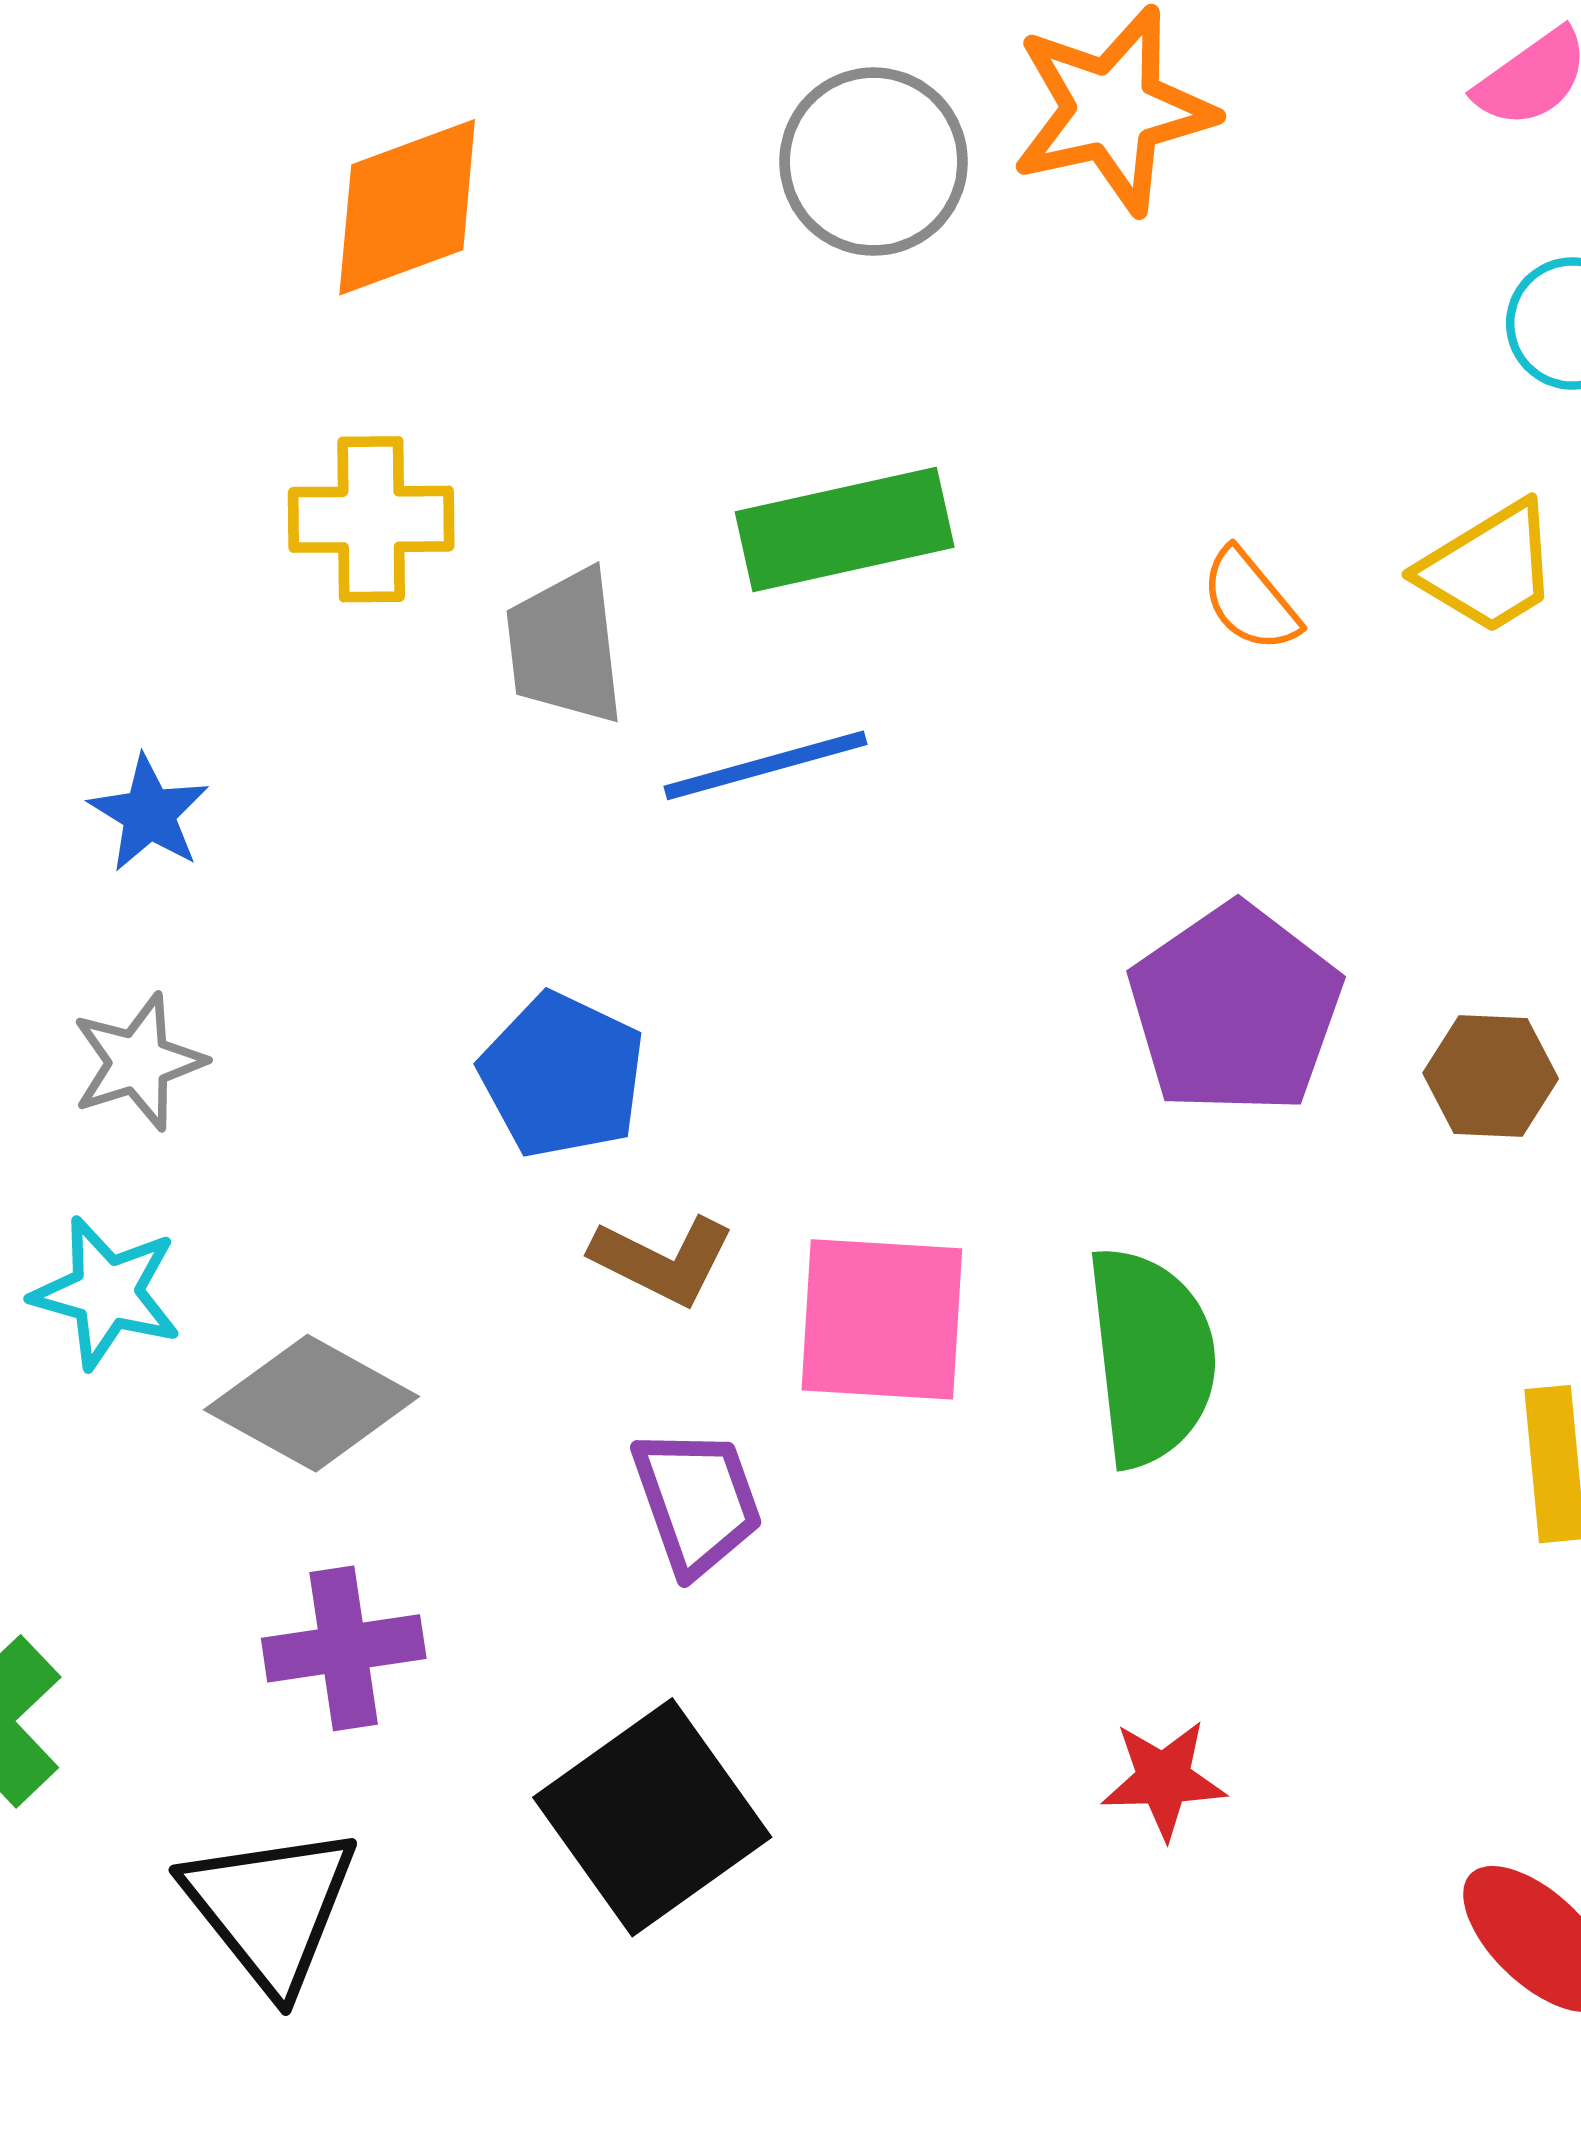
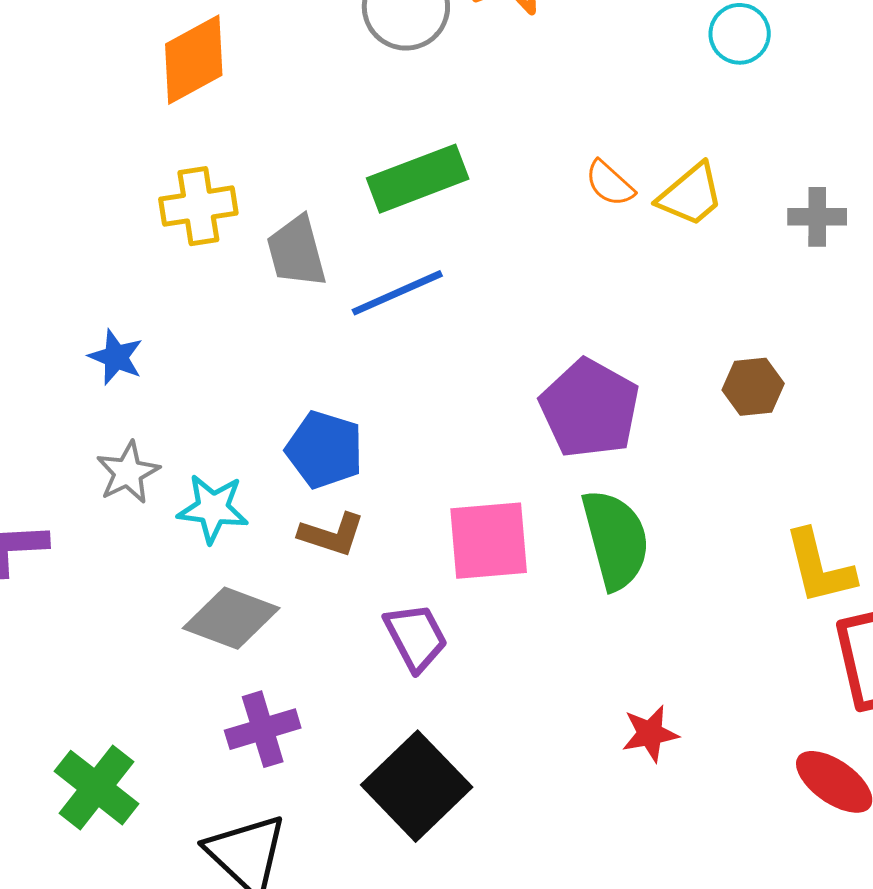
yellow trapezoid: (1489, 568) -> (691, 195), moved
purple pentagon: (1235, 1009) -> (590, 409), moved
brown L-shape: (663, 1260) -> (332, 534), moved
cyan star: (106, 1293) -> (213, 509), moved

